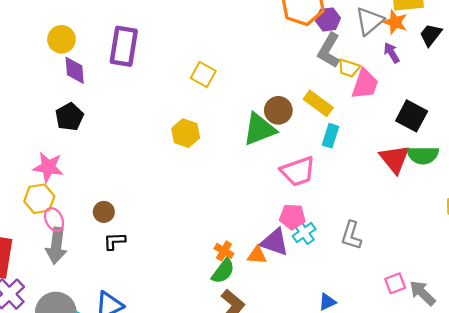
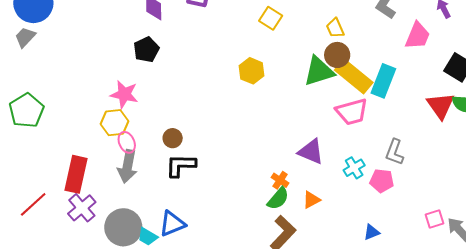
yellow trapezoid: (349, 68) -> (335, 28), moved, turned 45
yellow rectangle: (318, 103) -> (354, 76), moved, size x1.4
cyan rectangle: (331, 136) -> (383, 81), size x1.5
pink pentagon: (292, 217) -> (382, 181), moved
gray L-shape: (351, 235) -> (395, 152), moved
black L-shape: (114, 241) -> (181, 165), size x1.5
purple triangle: (275, 242) -> (311, 152), moved
orange triangle: (257, 255) -> (311, 200), moved, turned -36

